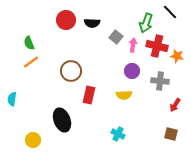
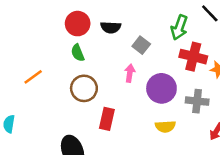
green semicircle: (29, 43) -> (78, 53), moved
pink arrow: (133, 45) -> (130, 73), moved
purple circle: (132, 71) -> (161, 88), size x1.5
yellow semicircle: (124, 95) -> (165, 127), moved

